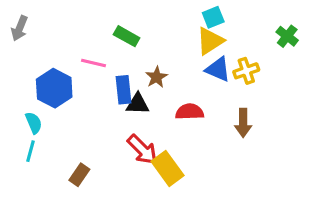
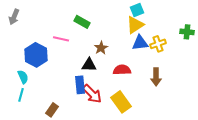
green cross: (287, 36) -> (187, 32), moved, turned -32
blue triangle: (218, 69) -> (140, 43), turned -30
blue rectangle: (123, 90) -> (80, 85), moved
yellow rectangle: (168, 168) -> (121, 102), moved

